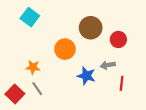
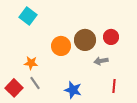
brown circle: (91, 28) -> (85, 40), moved
blue star: (86, 76) -> (73, 90), moved
red line: (122, 83) -> (114, 86), moved

